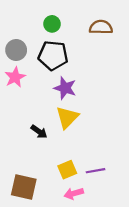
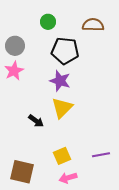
black pentagon: (53, 55) -> (65, 51), moved
purple line: (95, 171) -> (101, 155), moved

